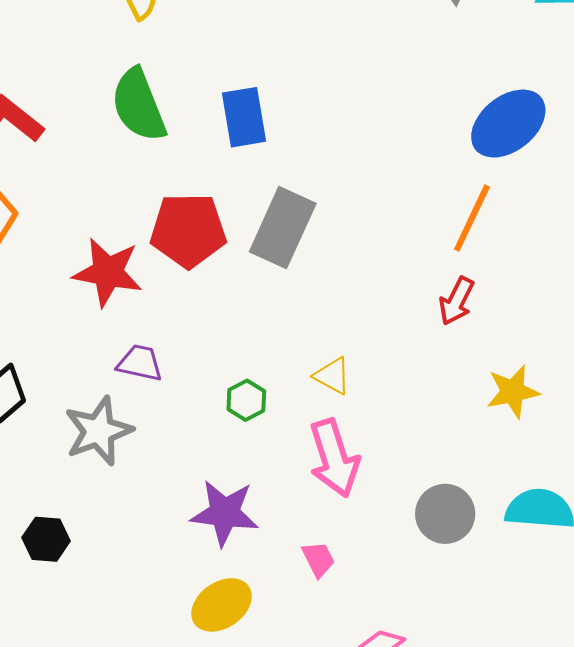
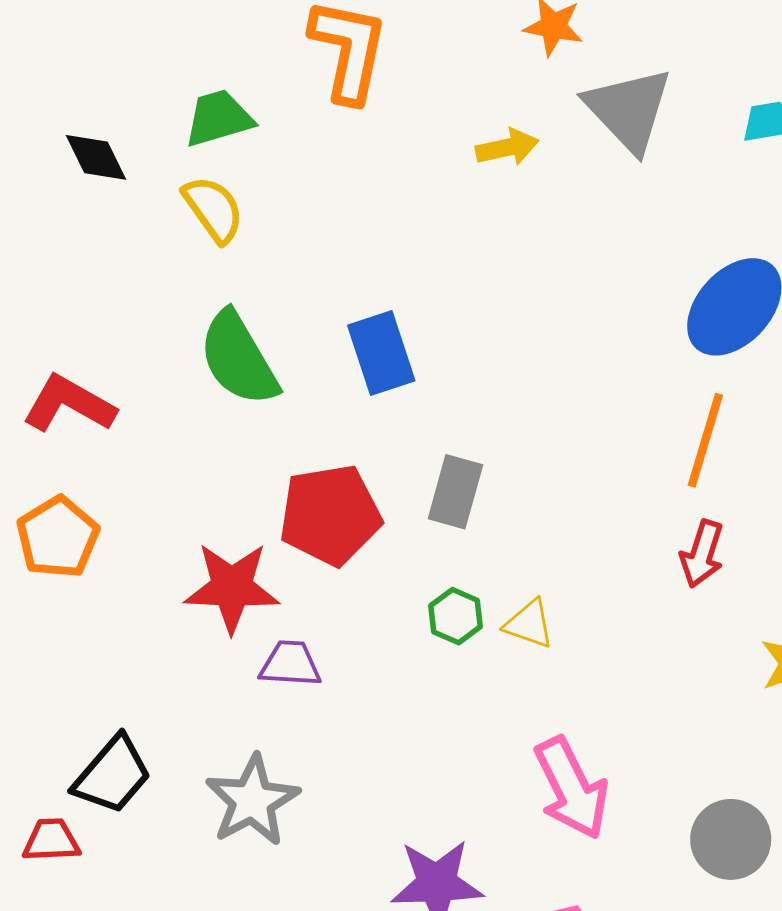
gray rectangle: (283, 228) -> (455, 492), size x0.7
purple trapezoid: (140, 363) -> (290, 664), moved
yellow triangle: (332, 376) -> (529, 624), moved
green hexagon: (246, 400) -> (456, 616), moved

